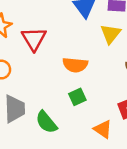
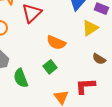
green square: (77, 97) -> (50, 67), turned -32

